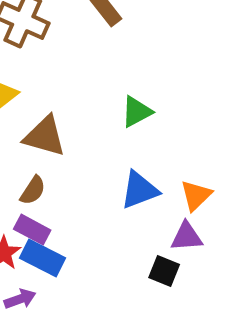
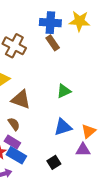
brown semicircle: (33, 190) -> (14, 124), turned -72
black square: (164, 271) -> (54, 162), moved, turned 32

